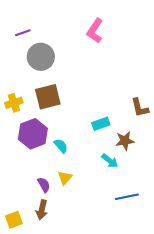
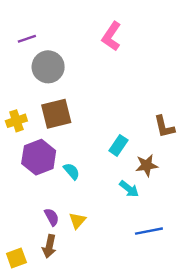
cyan rectangle: (101, 124) -> (118, 145), turned -36
yellow triangle: (65, 178) -> (77, 221), moved

